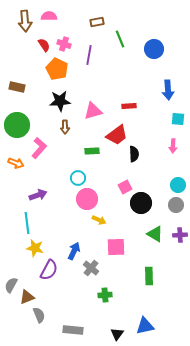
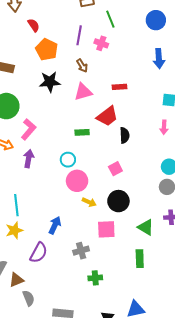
pink cross: (64, 44) -> (101, 43), moved
blue circle: (154, 49) -> (156, 20), moved
blue arrow: (168, 90) -> (159, 59), moved
brown arrow: (65, 127) -> (82, 66), moved, turned -32
purple arrow: (38, 195) -> (29, 159), moved, turned -60
black circle: (141, 203) -> (118, 201), moved
green triangle: (155, 234) -> (146, 227), moved
yellow star: (35, 248) -> (14, 230), moved, turned -30
blue arrow: (74, 251) -> (55, 225), moved
gray cross: (91, 268) -> (81, 251), turned 35

